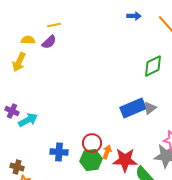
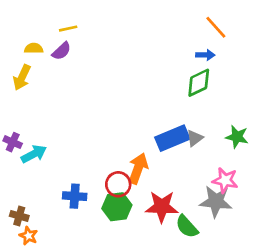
blue arrow: (134, 16) -> (205, 55), moved
orange arrow: (107, 152) -> (138, 168), moved, size x1.6

